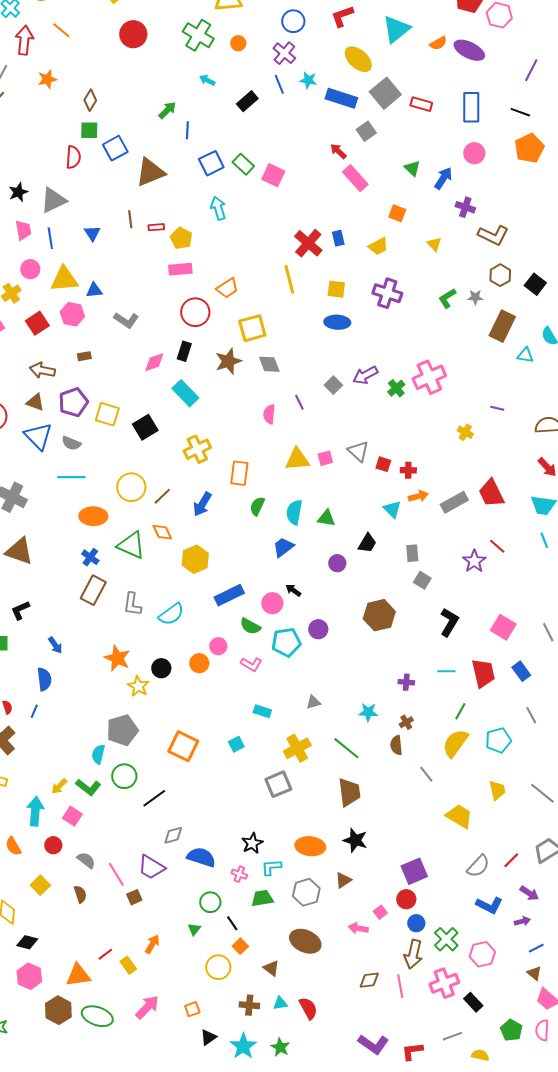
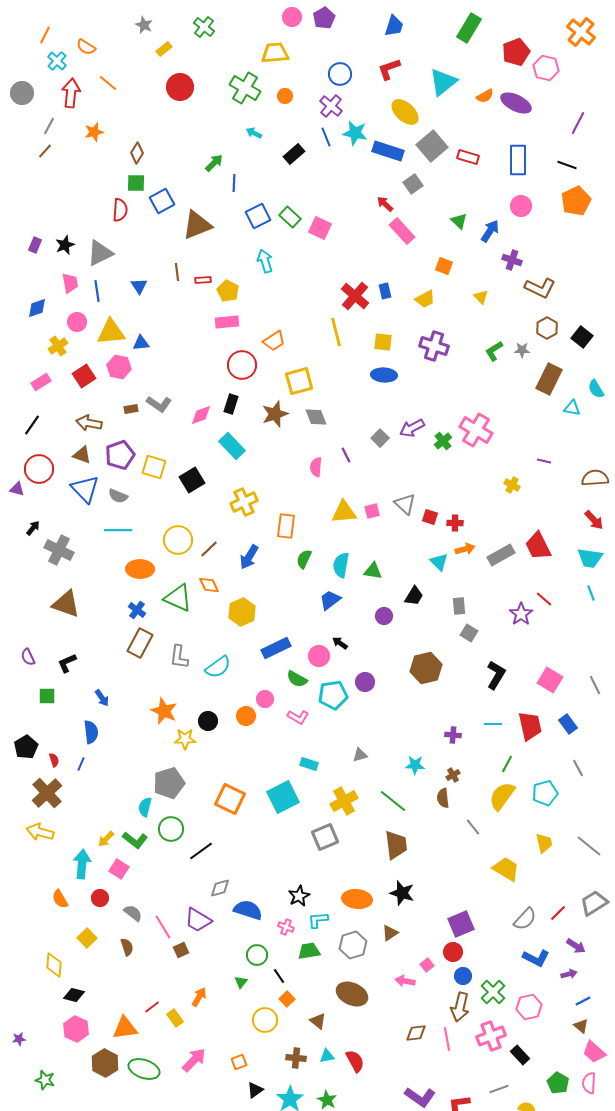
cyan star: (308, 80) -> (355, 133), size x1.4
gray L-shape: (126, 320) -> (159, 404), moved
pink cross: (429, 377) -> (476, 430), turned -36
yellow star: (138, 686) -> (185, 739), turned -30
cyan square: (236, 744) -> (283, 797), size x2.0

